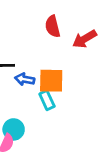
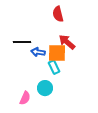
red arrow: (85, 39) -> (67, 42), moved, turned 72
cyan circle: (14, 129) -> (45, 88), moved

